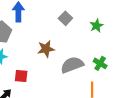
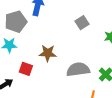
brown star: (46, 49) -> (48, 53), moved

